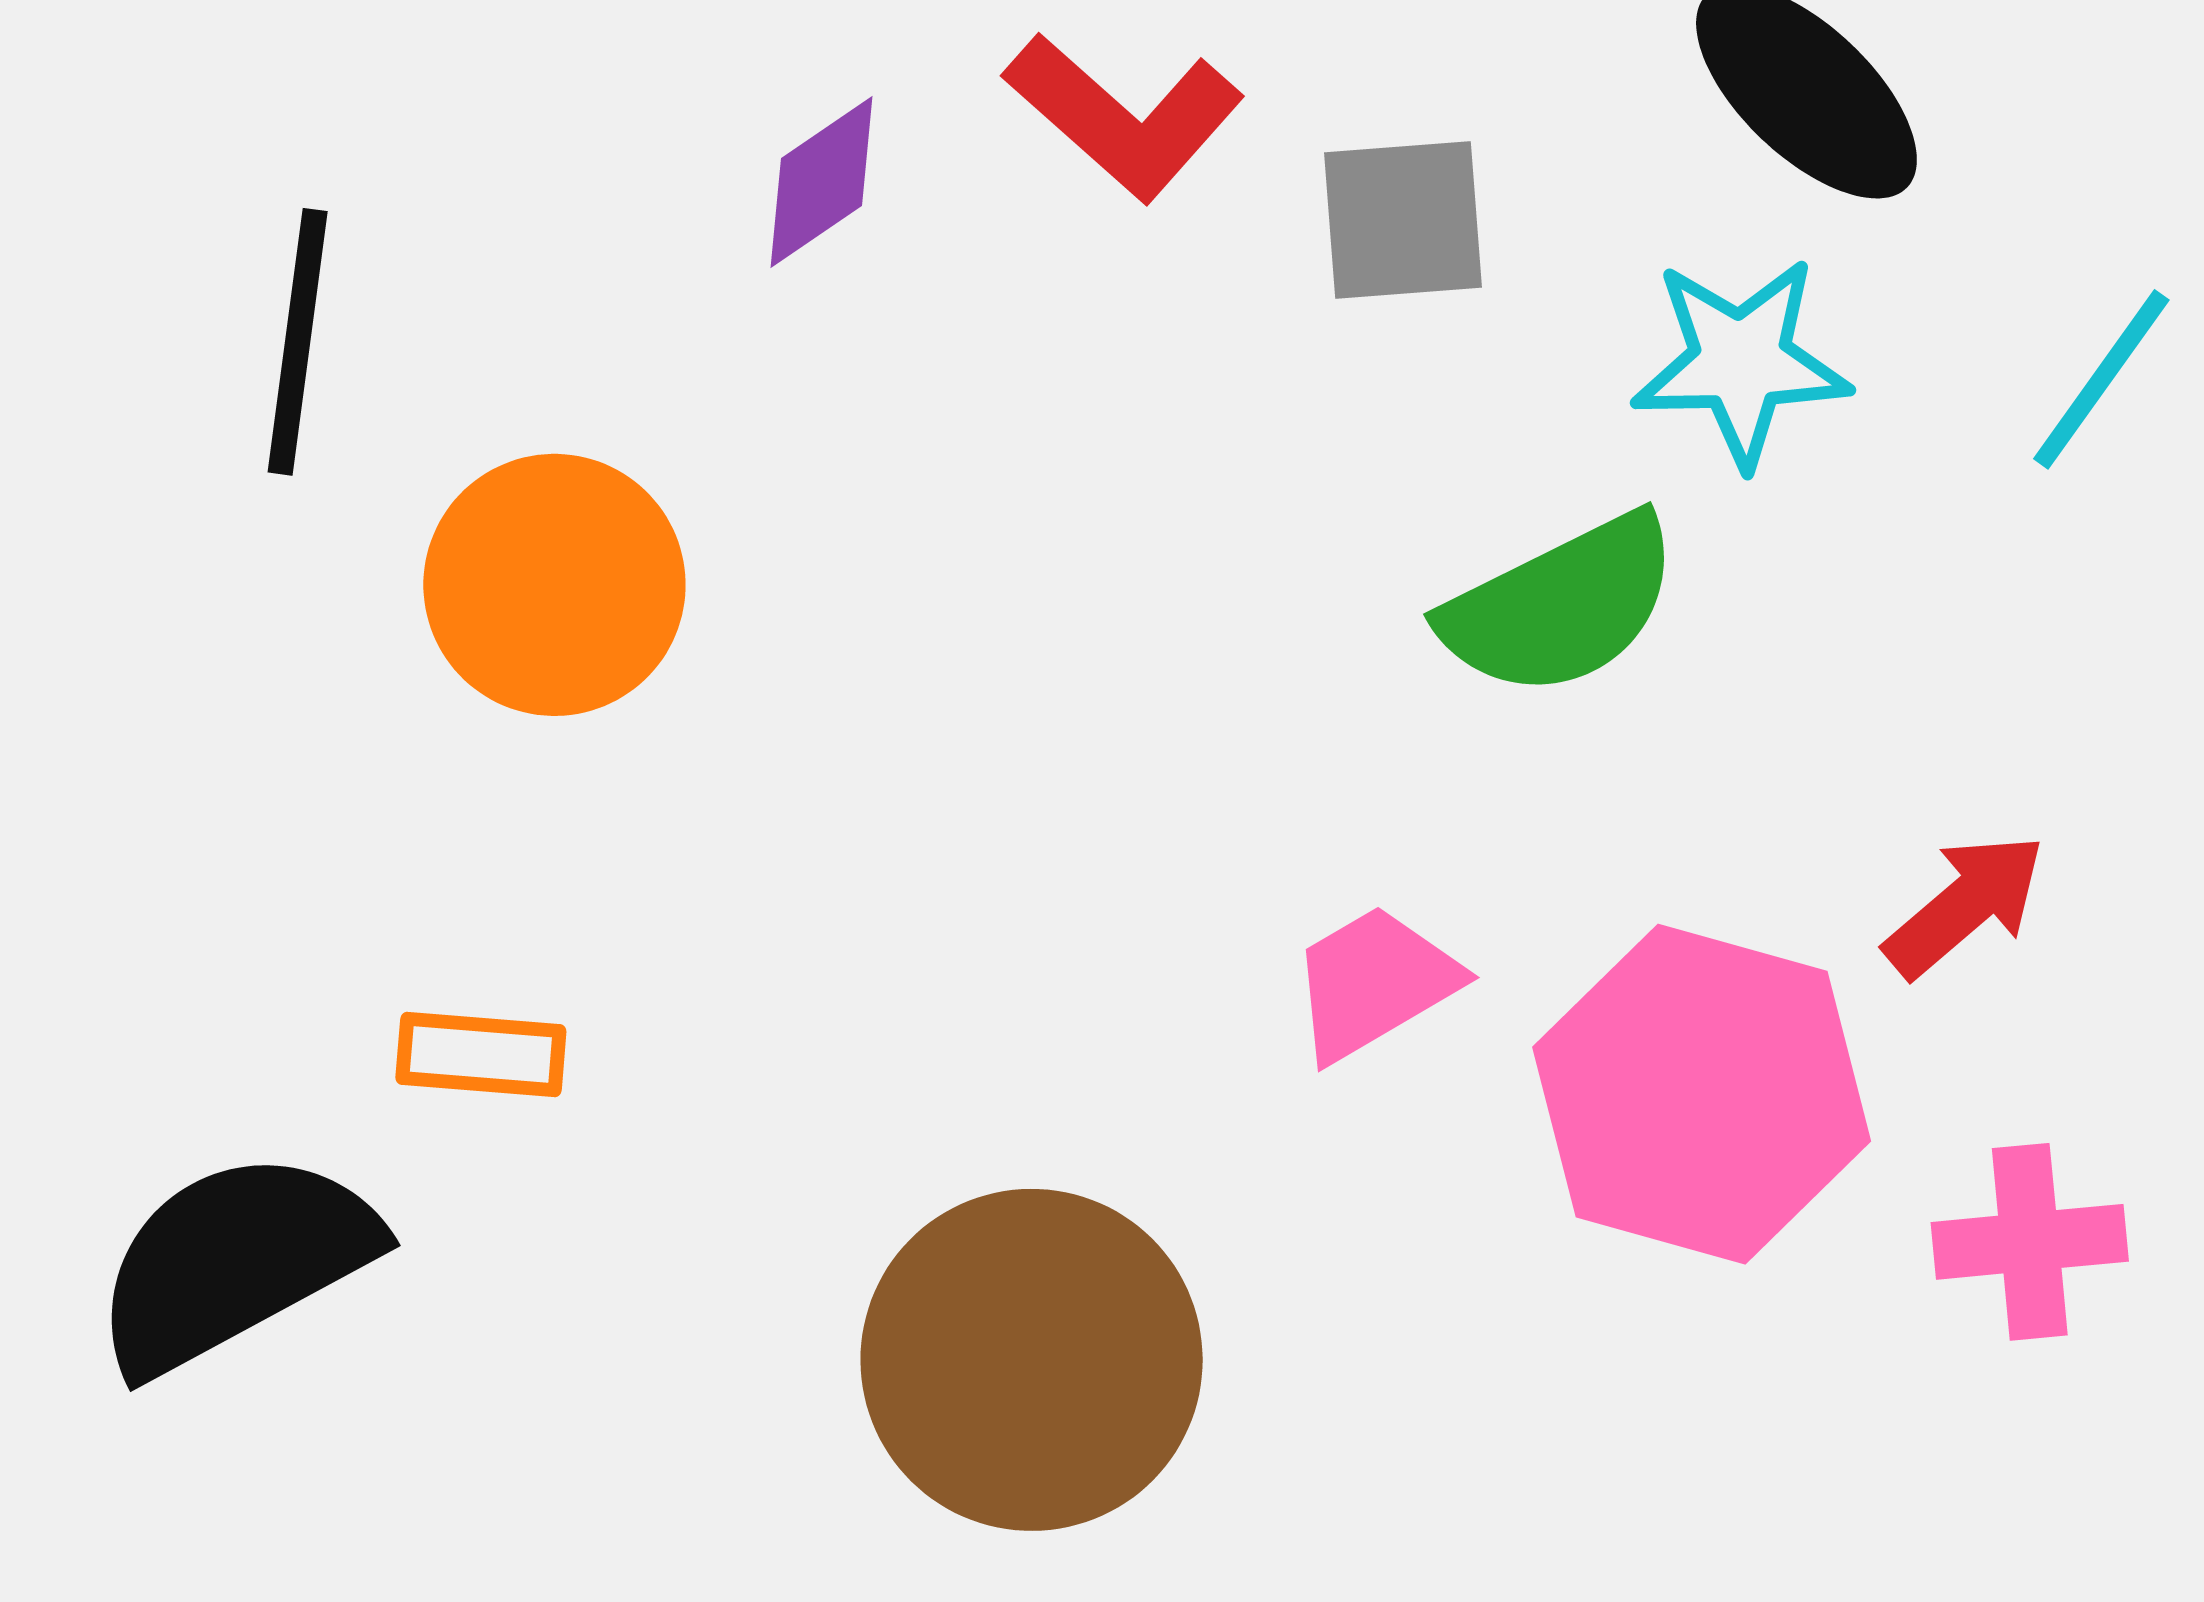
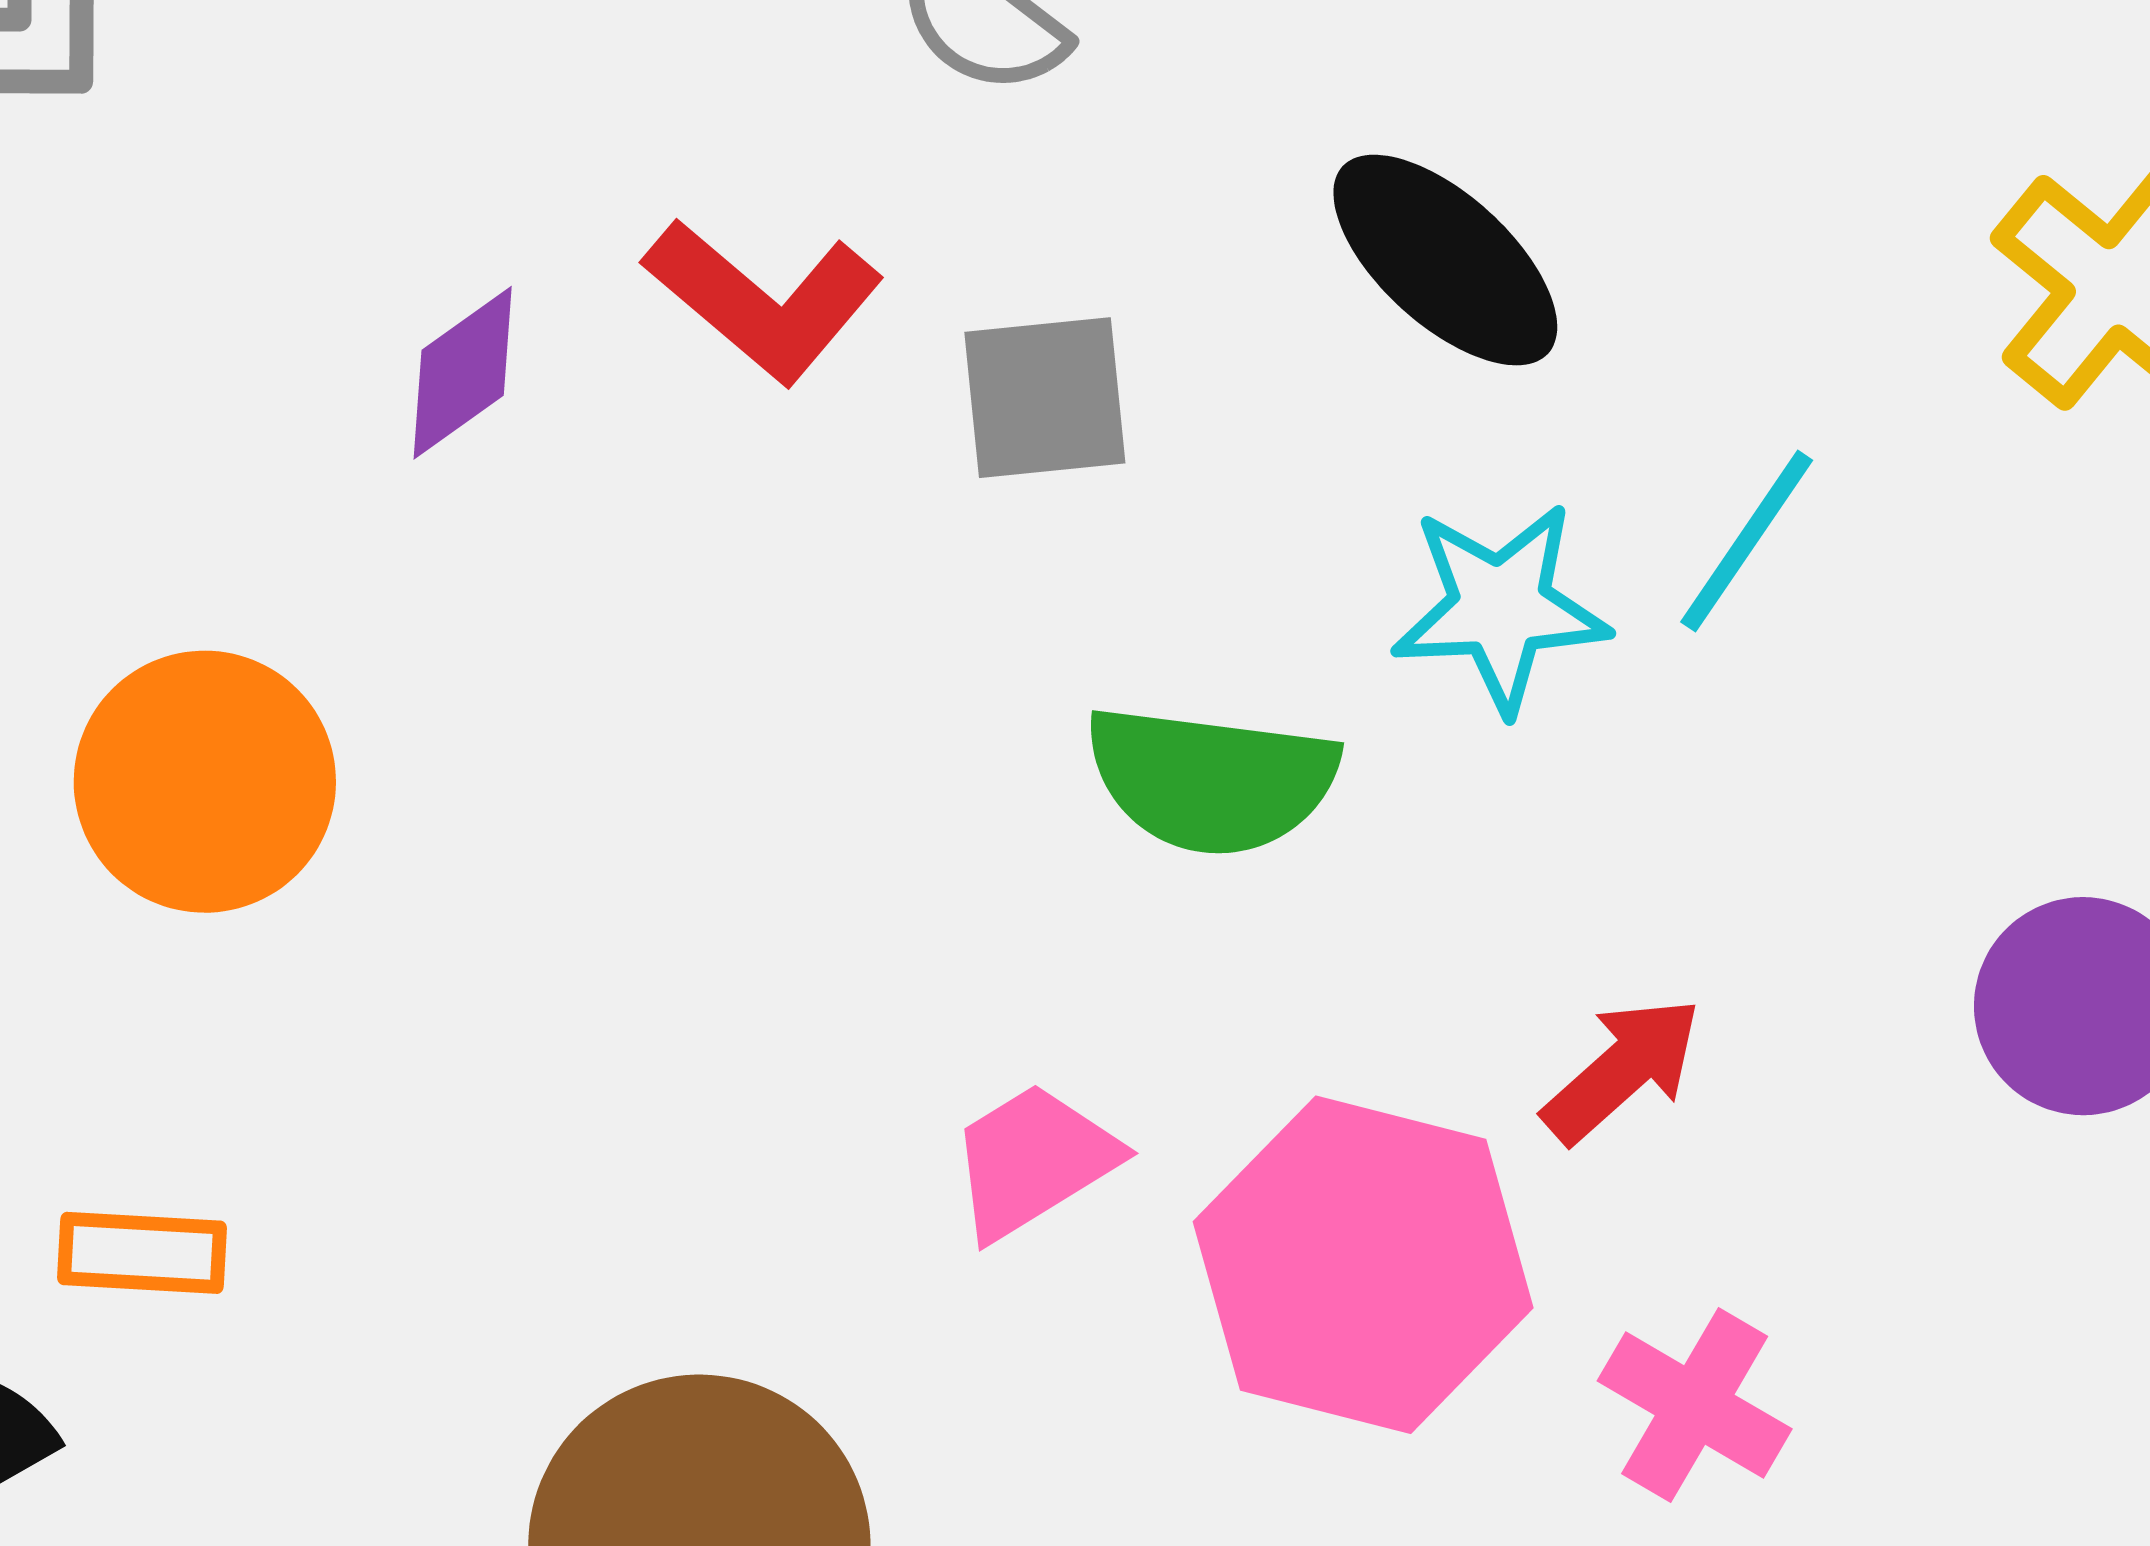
cyan star: (1741, 362) -> (1500, 608), moved
green semicircle: (1561, 606) -> (1211, 780), turned 35
pink cross: (2030, 1242) -> (1695, 1405), turned 37

